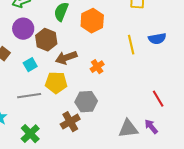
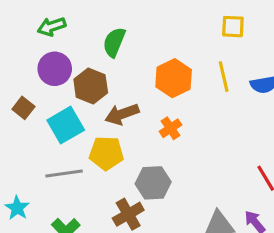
orange hexagon: (92, 21) -> (174, 78), moved
yellow line: (131, 45) -> (224, 77), moved
cyan square: (30, 65) -> (66, 125), size x1.6

